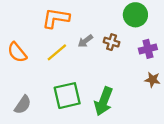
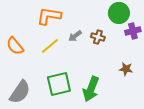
purple cross: (148, 49) -> (133, 31), moved
brown star: (152, 80) -> (126, 69), moved
gray semicircle: (23, 105) -> (20, 92), size x1.4

